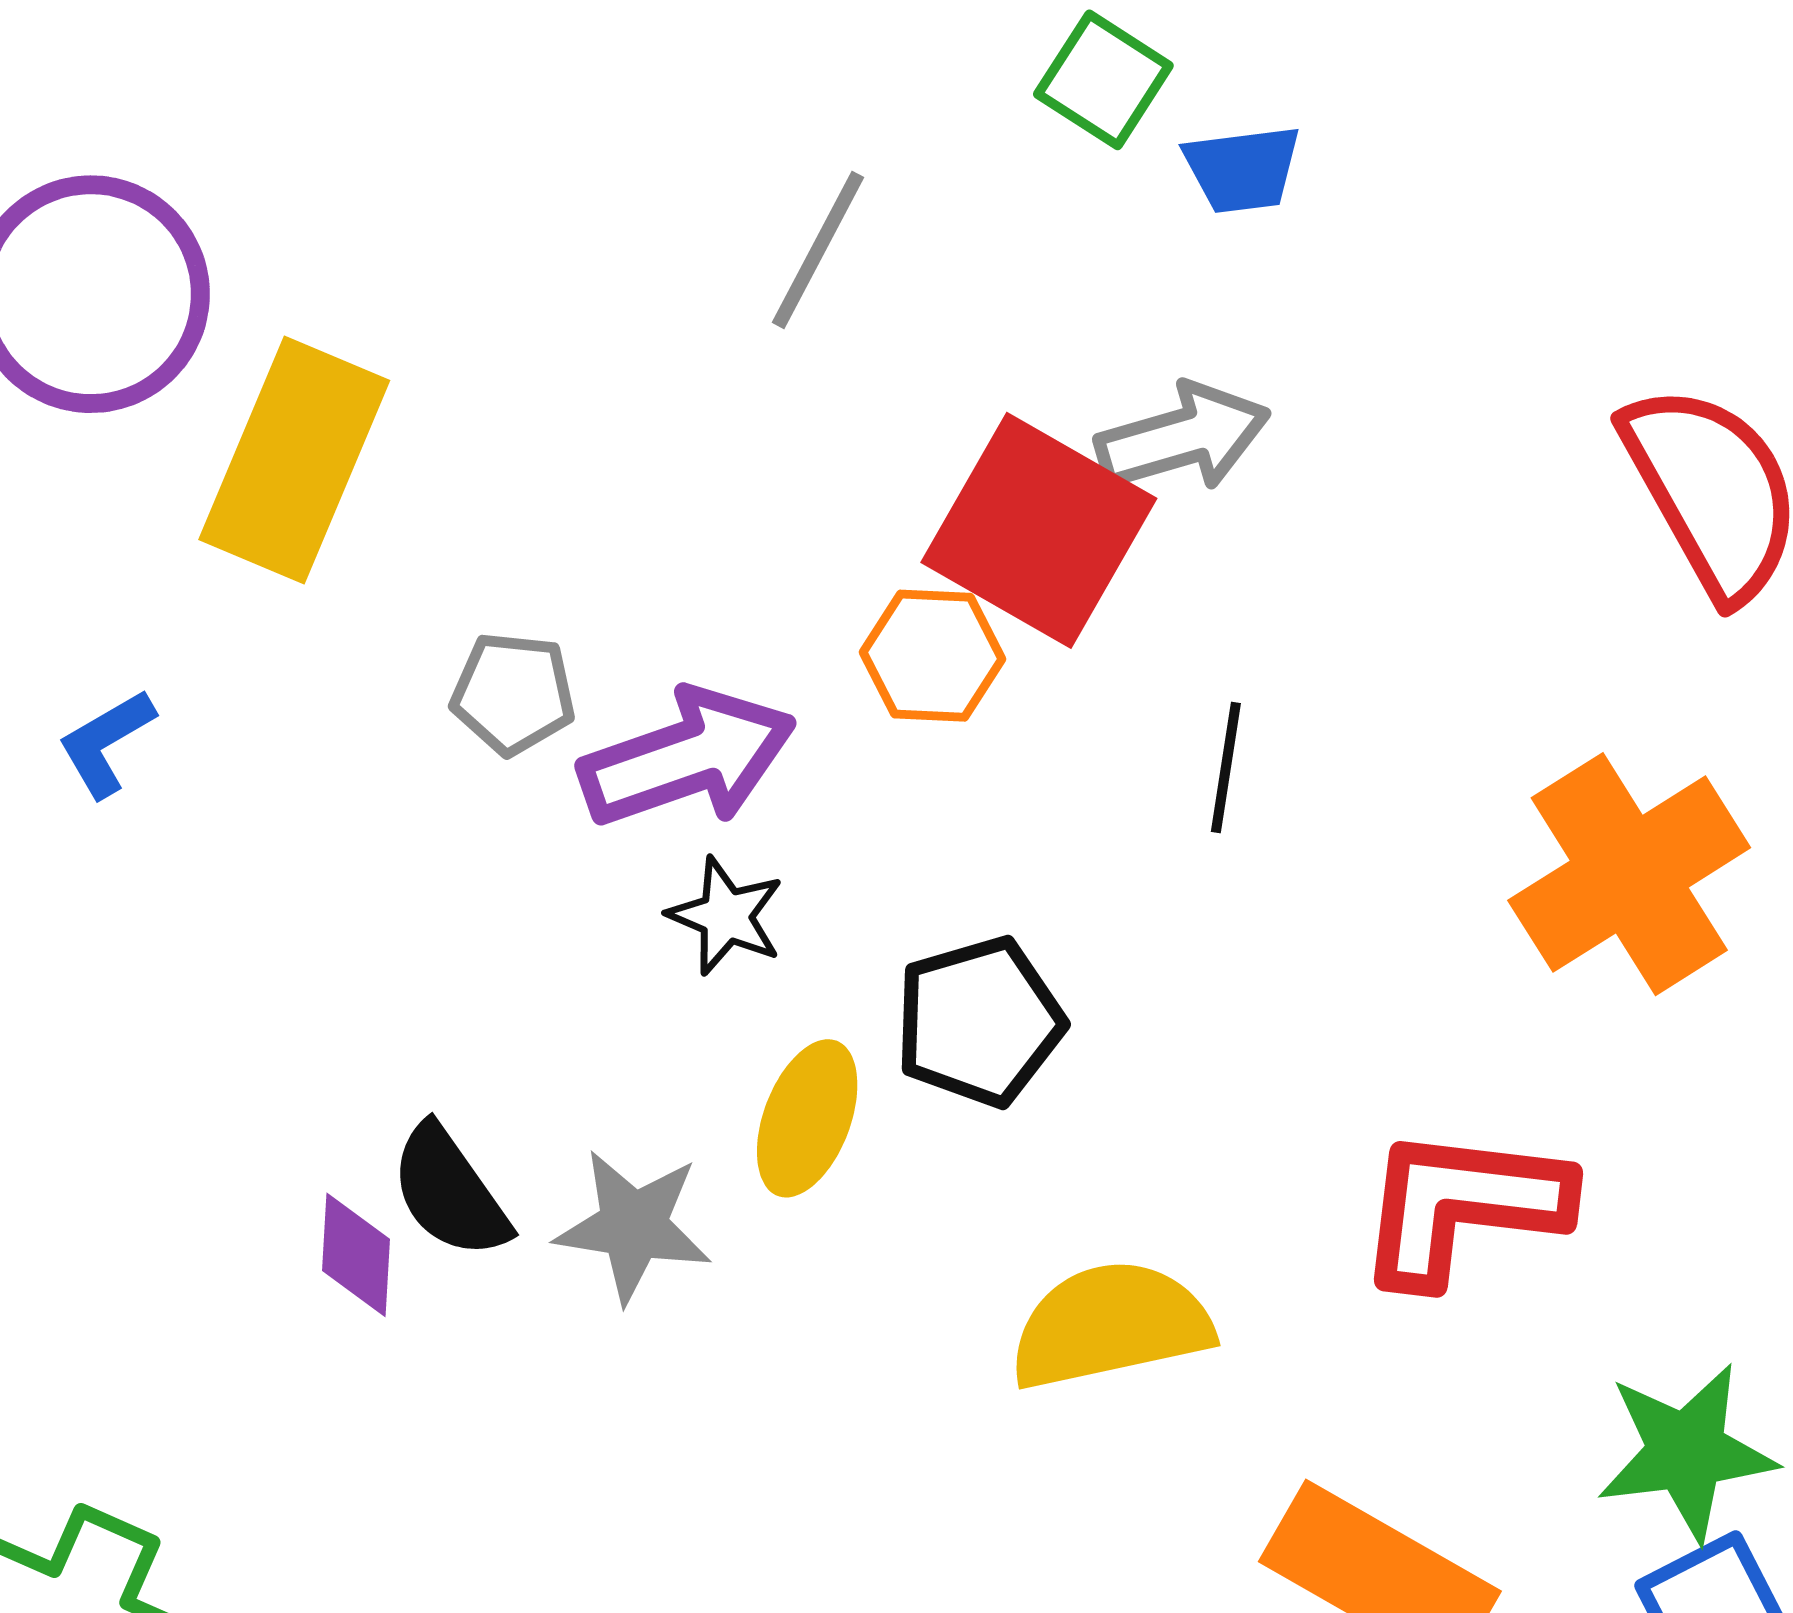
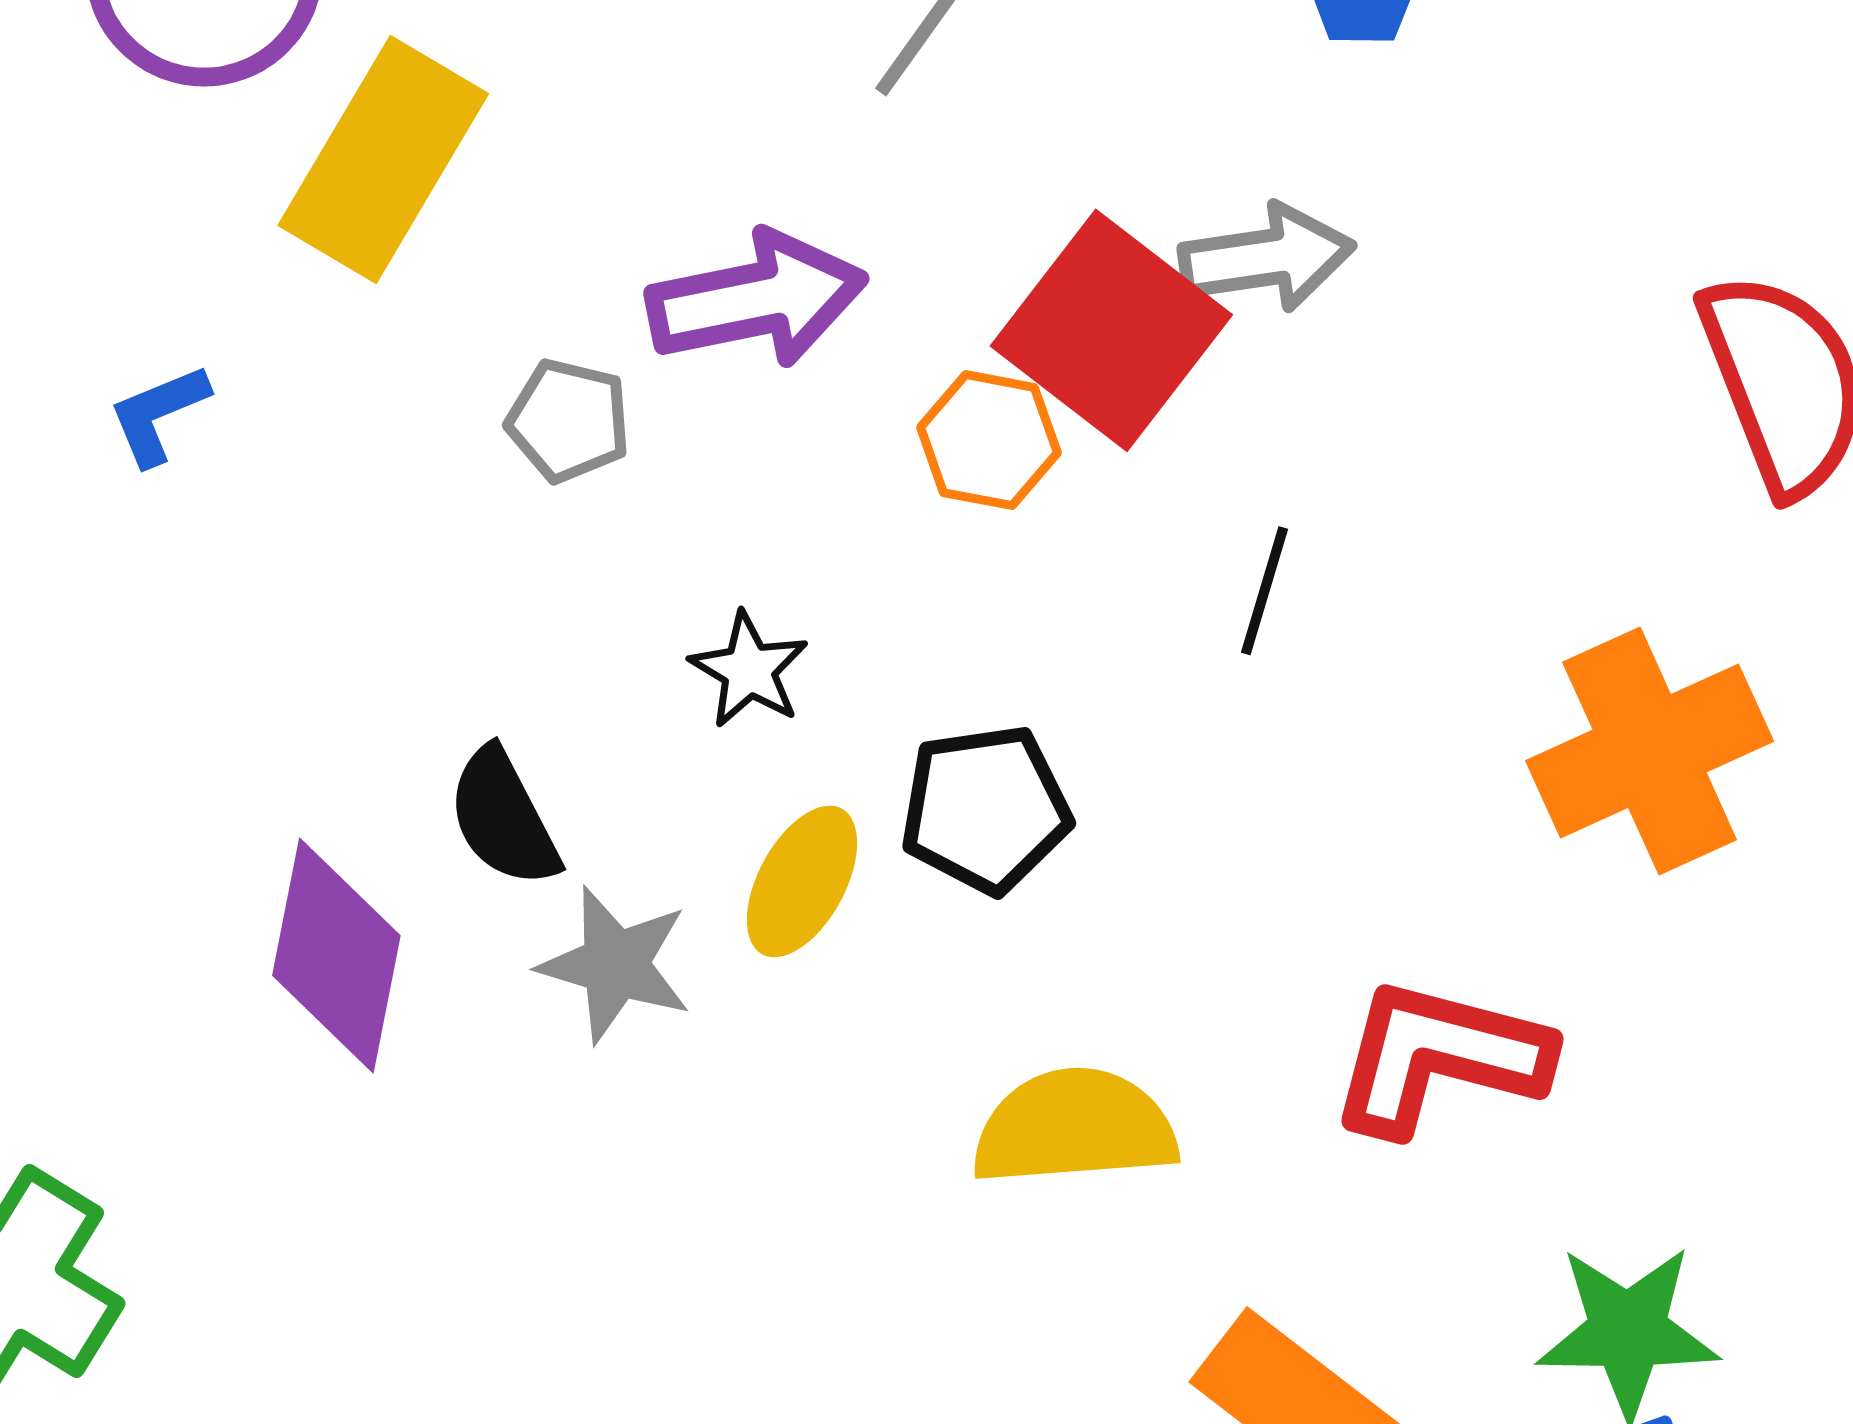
purple arrow: (688, 758) -> (757, 299), moved
black semicircle: (450, 1192) -> (503, 818), moved
purple diamond: (356, 1255) -> (336, 955), size x1.8

